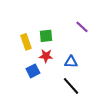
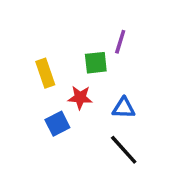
purple line: (82, 27) -> (120, 42), moved, turned 64
green square: (46, 36) -> (96, 63), moved

